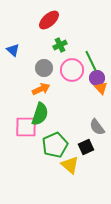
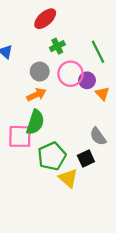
green line: (91, 61) -> (98, 52), moved
purple circle: (97, 78) -> (87, 80), moved

